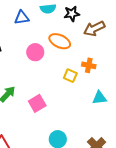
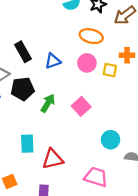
blue triangle: (22, 18) -> (53, 61), moved
pink circle: (35, 52) -> (87, 63), moved

